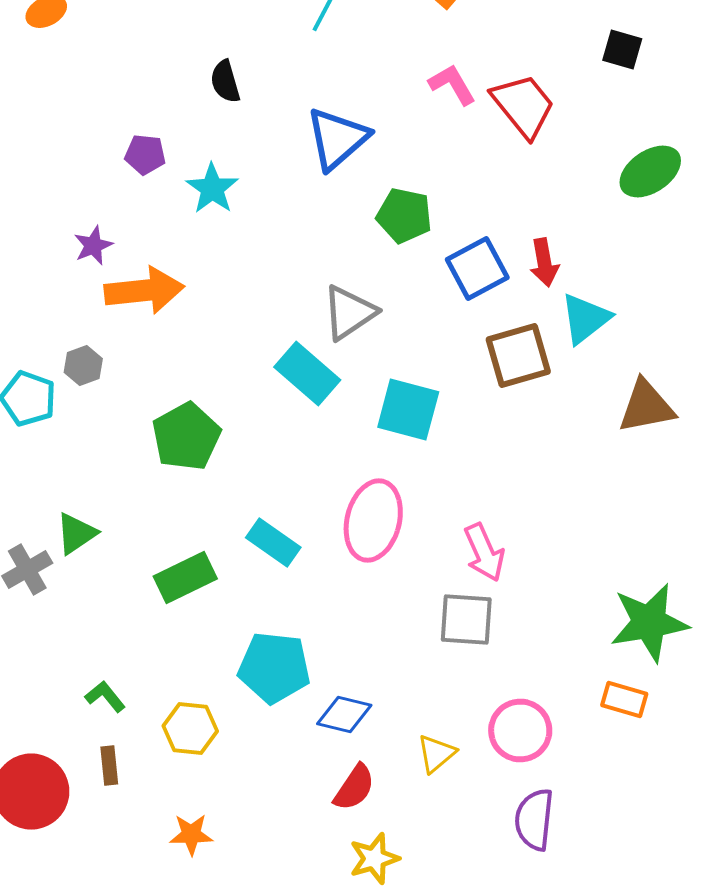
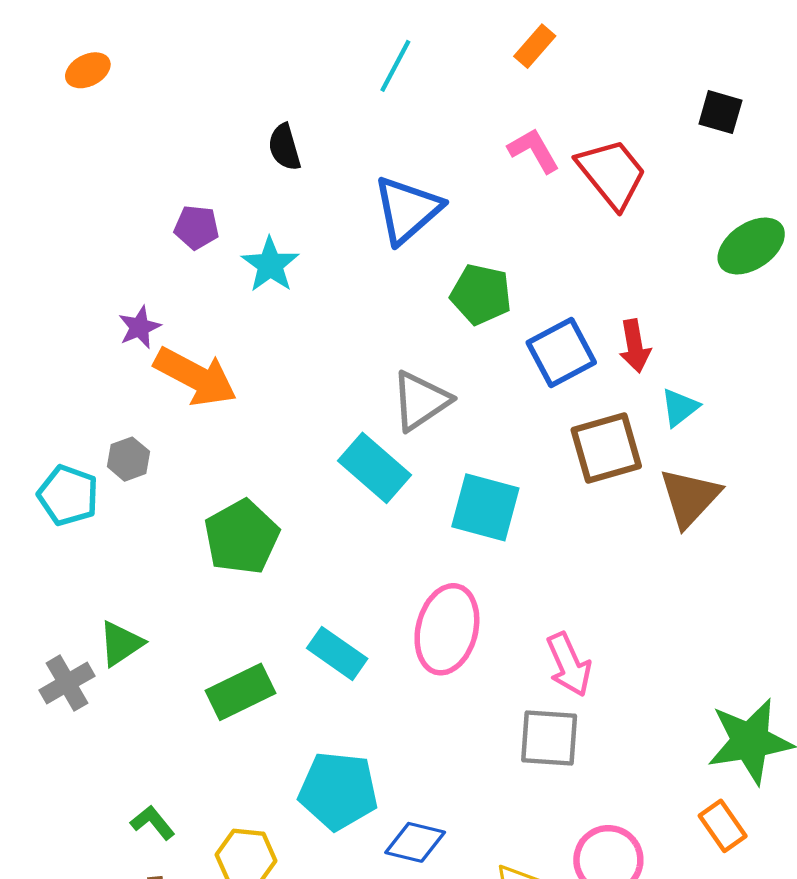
orange arrow: (144, 290) -> (195, 377), turned 34
cyan triangle: (585, 318) -> (680, 407), size x0.7
brown triangle: (646, 406) -> (690, 497), moved, turned -36
orange rectangle: (624, 700) -> (723, 826), turned 39

